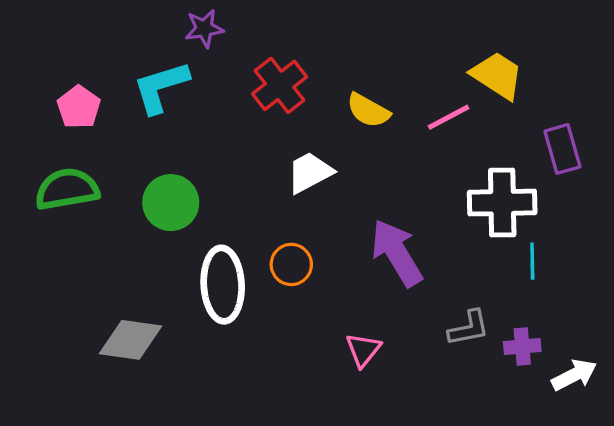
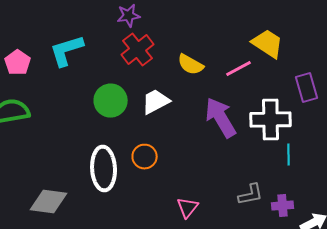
purple star: (204, 28) -> (129, 16), moved
green circle: (171, 203) -> (111, 101), moved
purple arrow: (397, 253) -> (221, 118), moved

